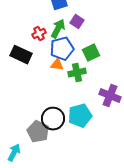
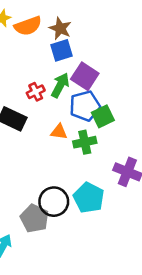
purple square: (77, 22) -> (85, 76), size x1.5
blue pentagon: (62, 49) -> (85, 106), moved
cyan pentagon: (80, 116) -> (89, 198), turned -30

